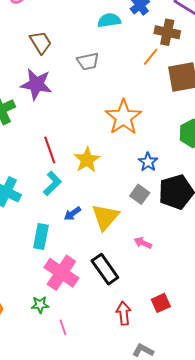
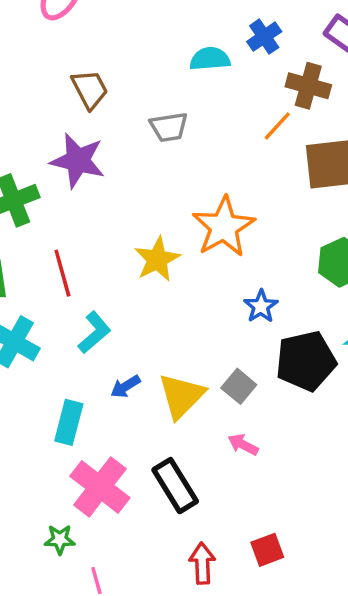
red line: (50, 150) -> (62, 273), moved
yellow star: (87, 160) -> (157, 259), moved
gray square: (140, 194) -> (239, 386), moved

